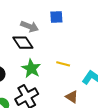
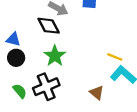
yellow line: (63, 64) -> (115, 57), moved

